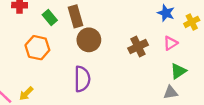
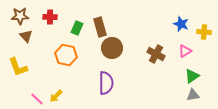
green rectangle: (50, 17) -> (77, 28), turned 64
yellow cross: (192, 22) -> (204, 32), turned 32
brown cross: (138, 47) -> (156, 54), turned -36
gray triangle: (170, 92) -> (193, 95), moved

